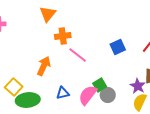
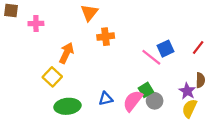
pink line: (78, 55) -> (151, 57), moved
orange arrow: (44, 66) -> (66, 53), moved
yellow square: (14, 87) -> (52, 77), moved

